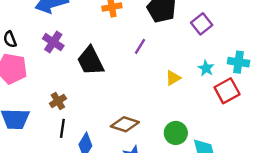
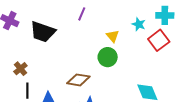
black trapezoid: (91, 61) -> (43, 32), turned -36
yellow triangle: (173, 78) -> (113, 36), turned -32
green circle: (176, 133) -> (108, 57), moved

